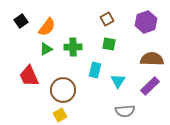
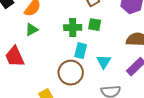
green cross: (73, 47) -> (73, 28), moved
brown circle: (63, 90) -> (71, 73), moved

